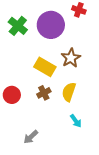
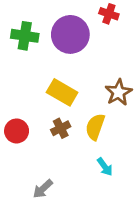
green cross: (18, 26) -> (25, 36), turned -30
brown star: (71, 58) -> (119, 92), moved

